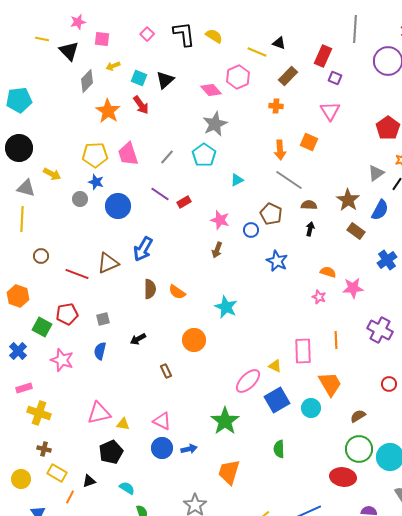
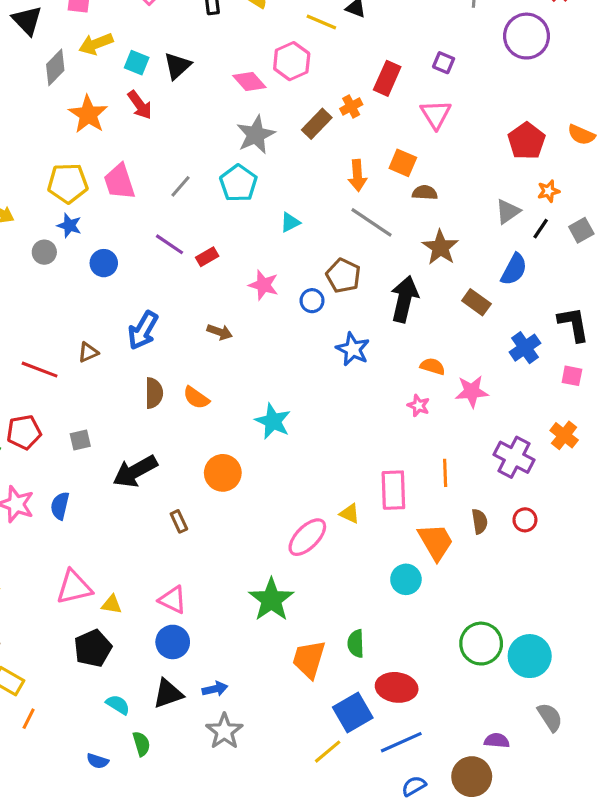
red rectangle: (323, 56) -> (387, 78), moved
yellow arrow: (113, 66) -> (96, 44), size x1.5
brown rectangle: (288, 76) -> (317, 124), moved
orange cross: (276, 106) -> (351, 107), turned -32
brown star: (348, 200) -> (440, 247), moved
brown semicircle: (309, 205) -> (425, 193), moved
blue circle: (118, 206) -> (104, 263), size x0.7
black arrow: (310, 229) -> (404, 299), size x2.0
brown arrow: (217, 250) -> (220, 332), moved, turned -91
brown triangle: (108, 263) -> (88, 352), size x0.6
black arrow: (138, 339) -> (135, 471), size x1.8
blue semicircle: (100, 351) -> (60, 506), moved
red circle: (389, 384) -> (525, 520), moved
blue square: (277, 400) -> (353, 712), moved
brown semicircle: (358, 416) -> (480, 521), moved, turned 112
blue arrow: (189, 449) -> (215, 689), moved
orange trapezoid: (229, 472) -> (309, 659), moved
red ellipse: (343, 477) -> (397, 687), moved
black triangle: (89, 481) -> (168, 694), moved, size x1.5

